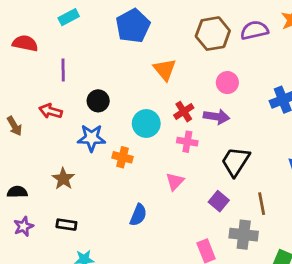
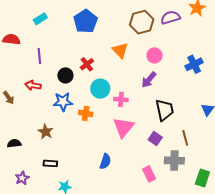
orange triangle: (165, 70) -> (120, 50), moved
red cross: (184, 112) -> (87, 64), moved
purple arrow: (217, 117) -> (149, 80), turned 126
pink cross: (187, 142) -> (121, 99), moved
black trapezoid: (235, 161) -> (165, 110), turned 140
pink triangle: (175, 181) -> (123, 127), size x1.6
blue semicircle: (138, 215) -> (105, 161), moved
purple star: (24, 226) -> (22, 178), moved

